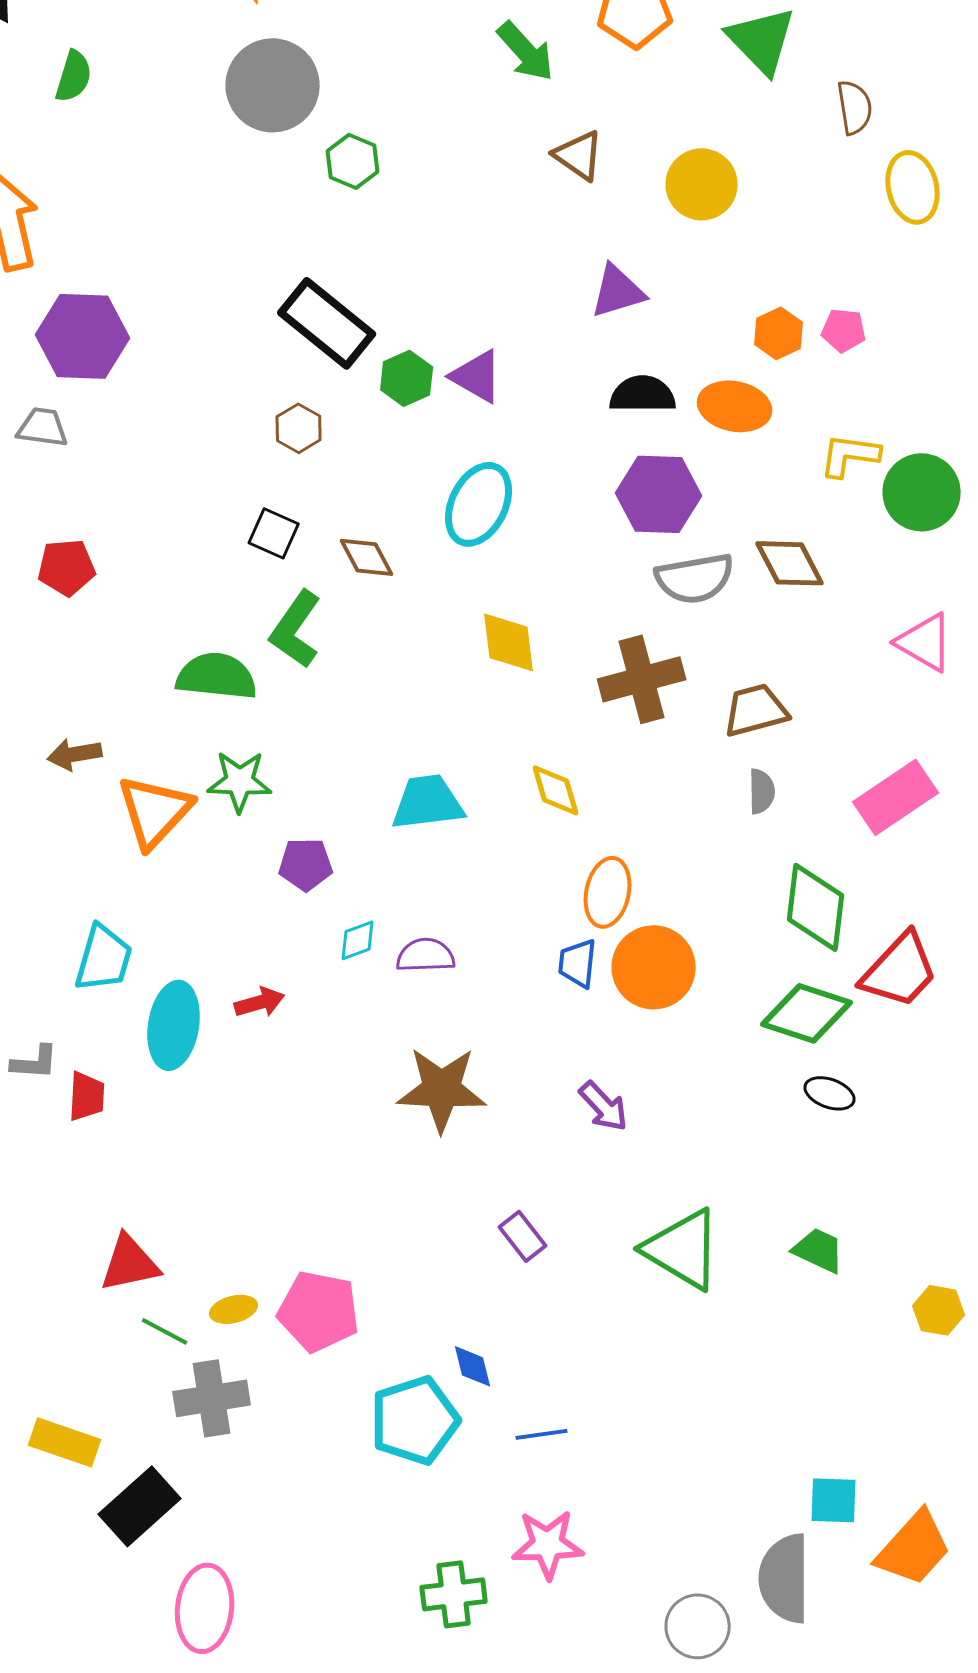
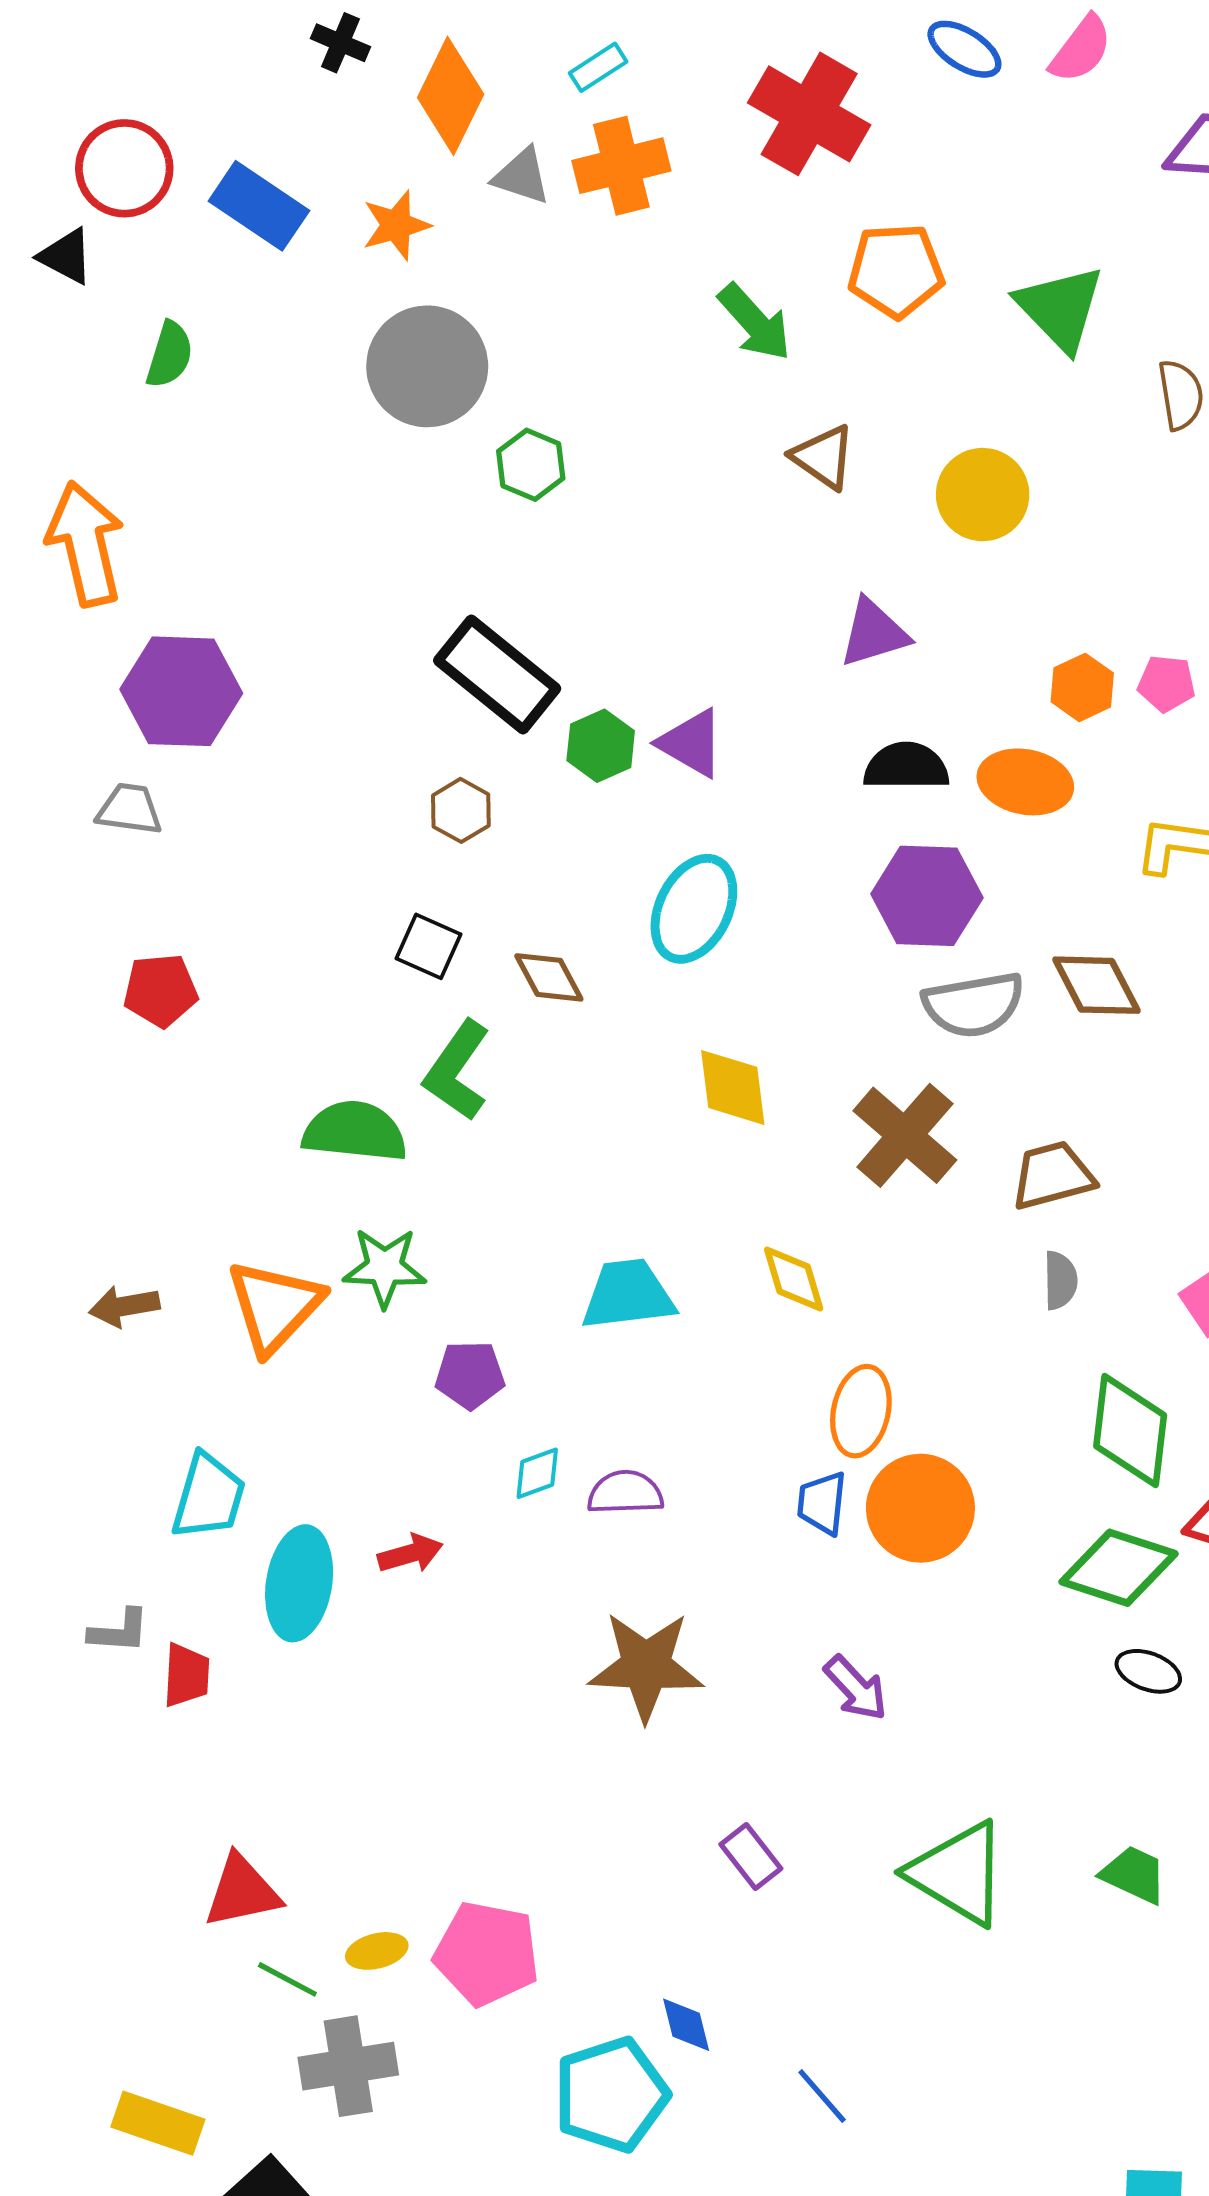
brown cross: (642, 679) -> (905, 1135), turned -34
brown arrow: (75, 754) -> (124, 1306), moved
blue line: (542, 1434) -> (822, 2096), moved, turned 57

